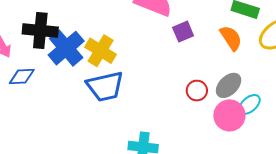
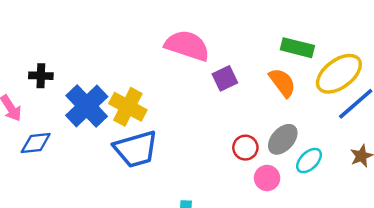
black cross: (40, 31) -> (41, 76), moved, size x0.6
pink circle: (229, 115) -> (267, 178), moved, size x0.7

